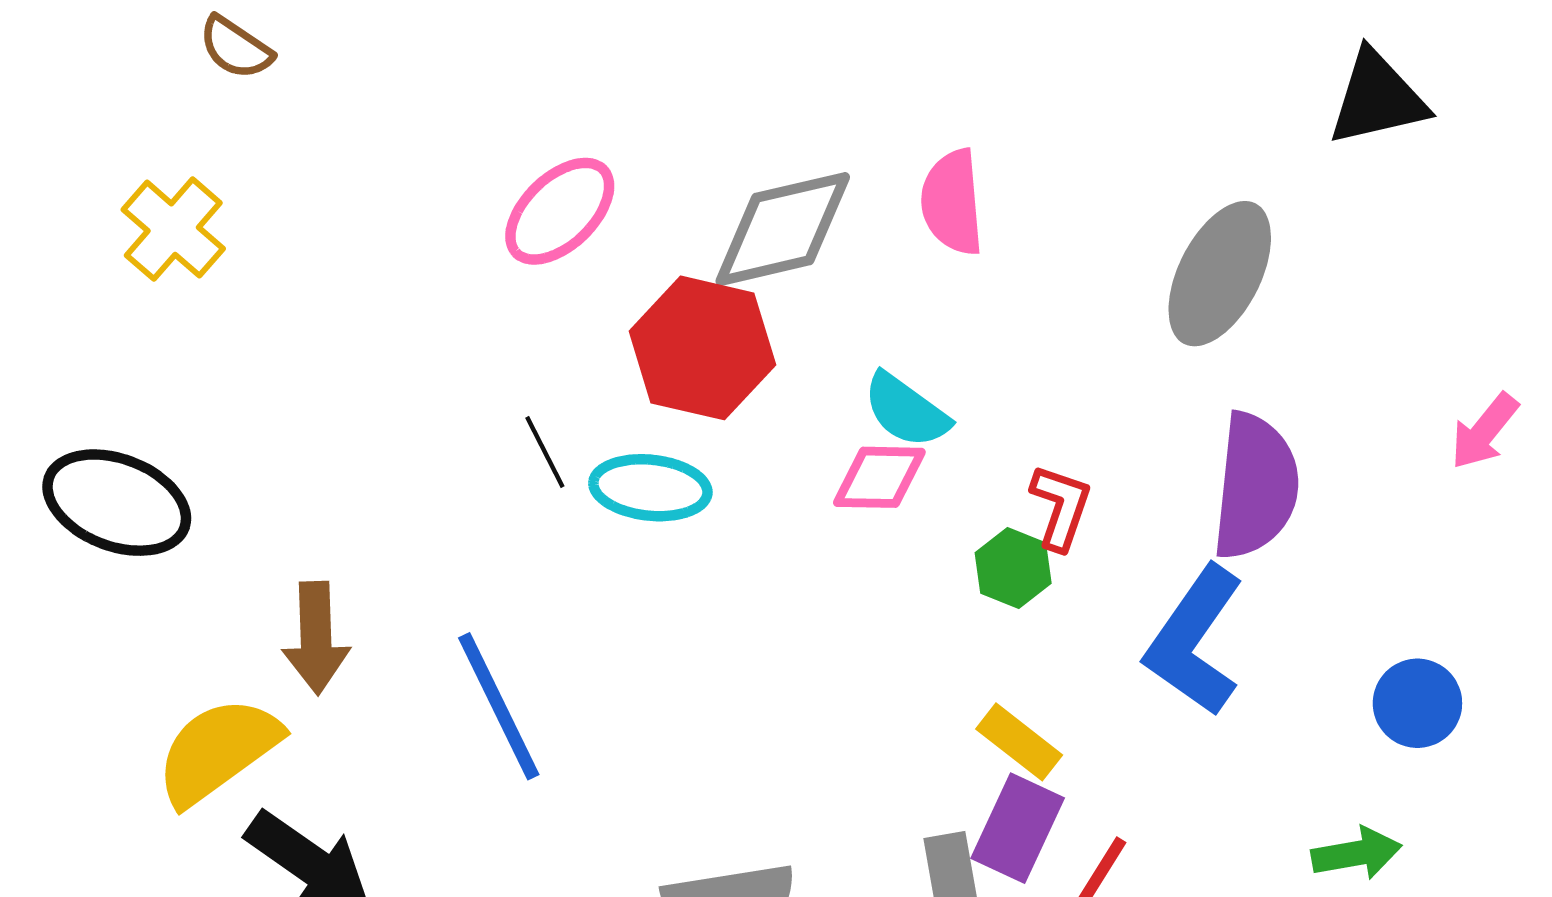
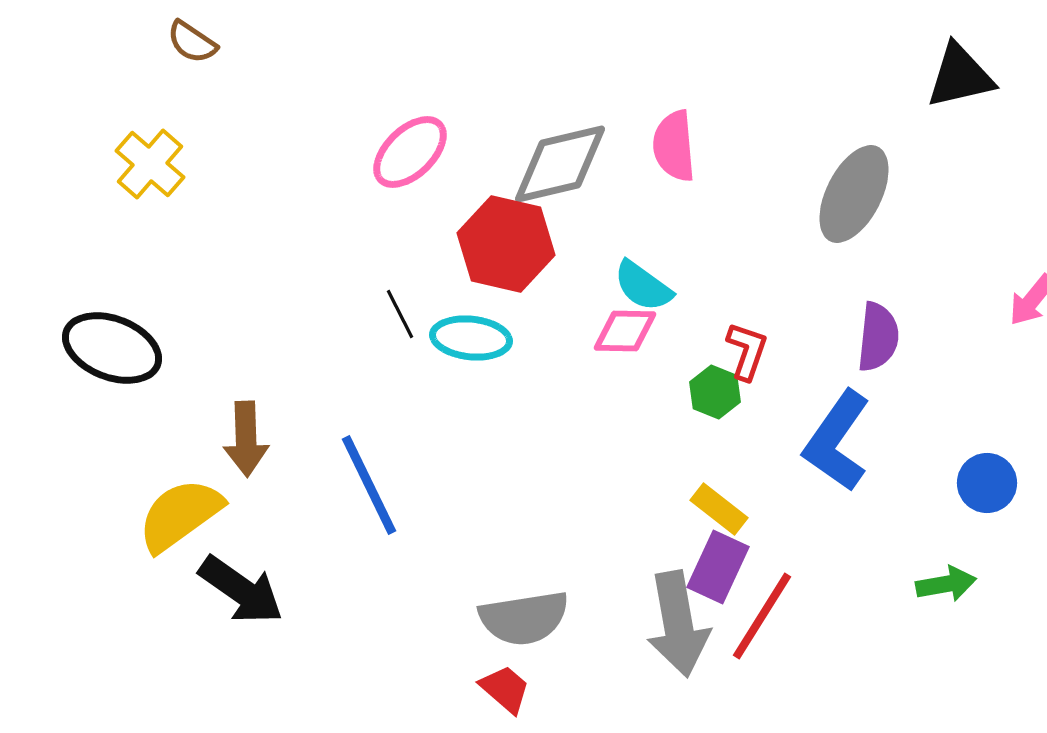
purple semicircle: (1255, 486) -> (878, 337), size x0.7

